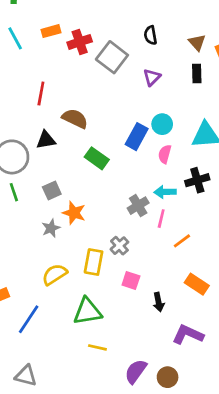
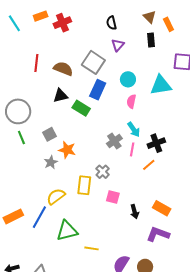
black semicircle: (150, 35) -> (111, 23), moved
gray square: (112, 57) -> (93, 62), moved
brown semicircle: (75, 118) -> (63, 69), moved
blue rectangle: (137, 137) -> (98, 90), moved
black triangle: (46, 140) -> (61, 96), moved
black cross: (197, 180) -> (156, 143), moved
cyan arrow: (165, 192) -> (134, 130), turned -119
orange rectangle: (197, 284) -> (162, 208), moved
green triangle: (87, 311) -> (67, 231), moved
blue line: (29, 319) -> (39, 217), moved

